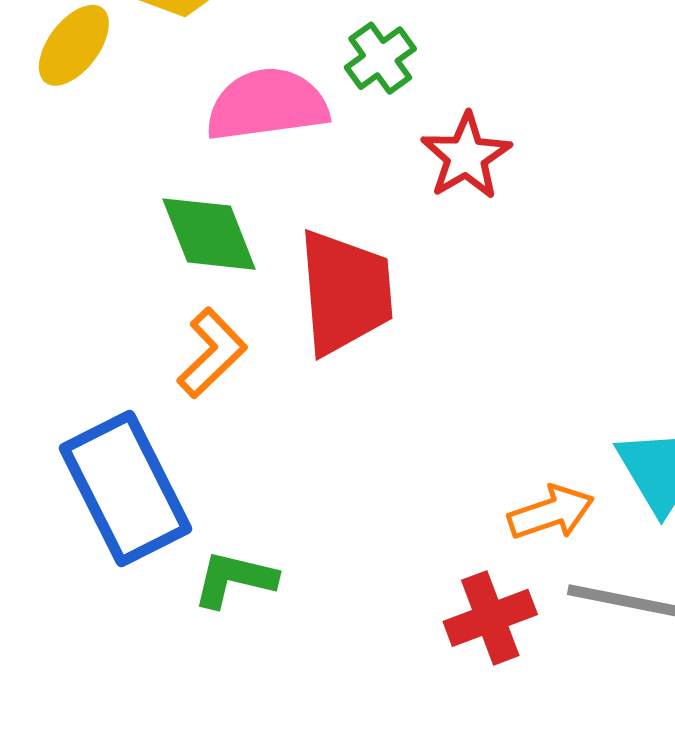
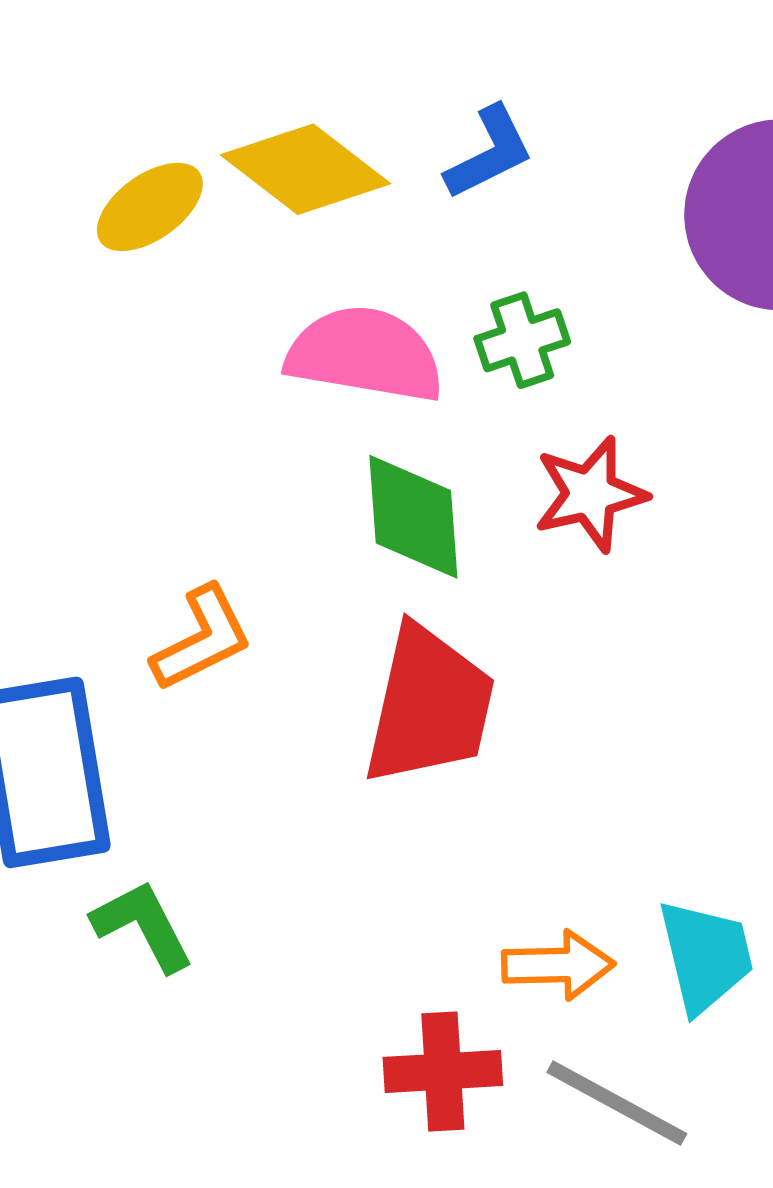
green diamond: (209, 234) -> (413, 517), moved
red trapezoid: (345, 292) -> (429, 706), moved
green L-shape: (234, 579) -> (143, 926), turned 32

